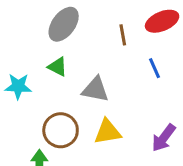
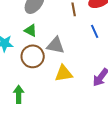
brown circle: (61, 130) -> (33, 56), moved

